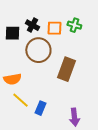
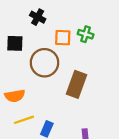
black cross: (32, 25) -> (38, 17), moved
yellow line: (20, 100) -> (24, 120), turned -60

